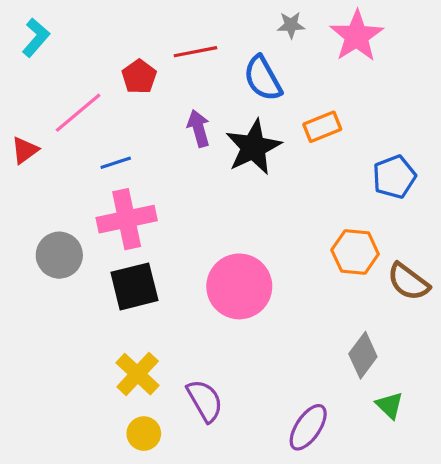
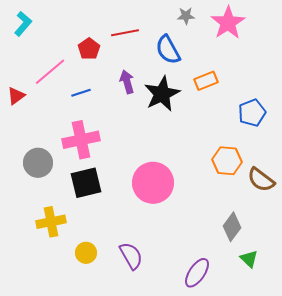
blue line: (116, 163) -> (81, 93), moved
yellow cross: (138, 374) -> (51, 222), moved, turned 36
yellow circle: (144, 434) -> (86, 253), moved

